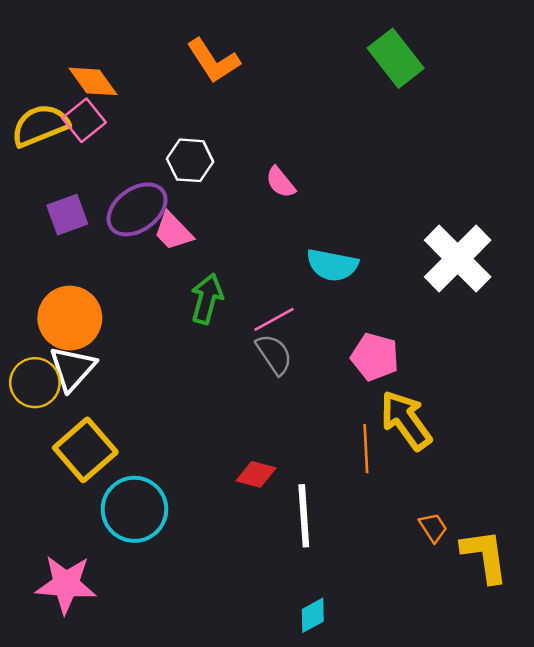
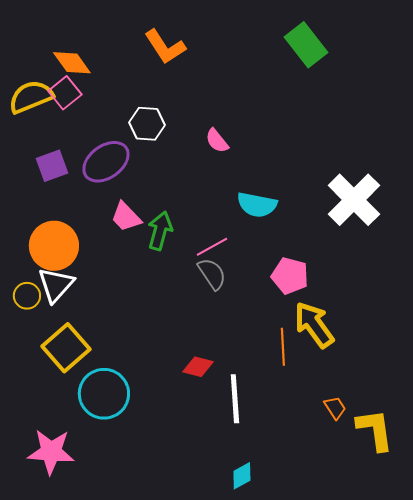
pink trapezoid: (173, 231) -> (126, 217), moved
yellow circle: (35, 383) -> (27, 296), size x0.7

